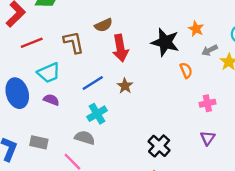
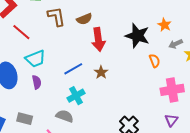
brown L-shape: (74, 42) -> (56, 16), moved
red line: (32, 43) -> (21, 32), turned 60
purple semicircle: (51, 100) -> (37, 82), turned 56
pink cross: (207, 103) -> (172, 90), size x1.6

